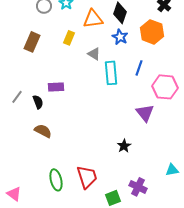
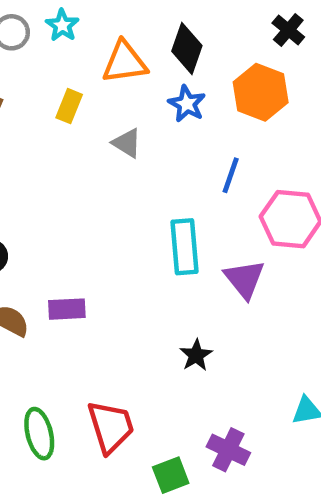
cyan rectangle: (111, 73) -> (185, 247), moved
purple rectangle: (56, 87) -> (67, 309), moved

